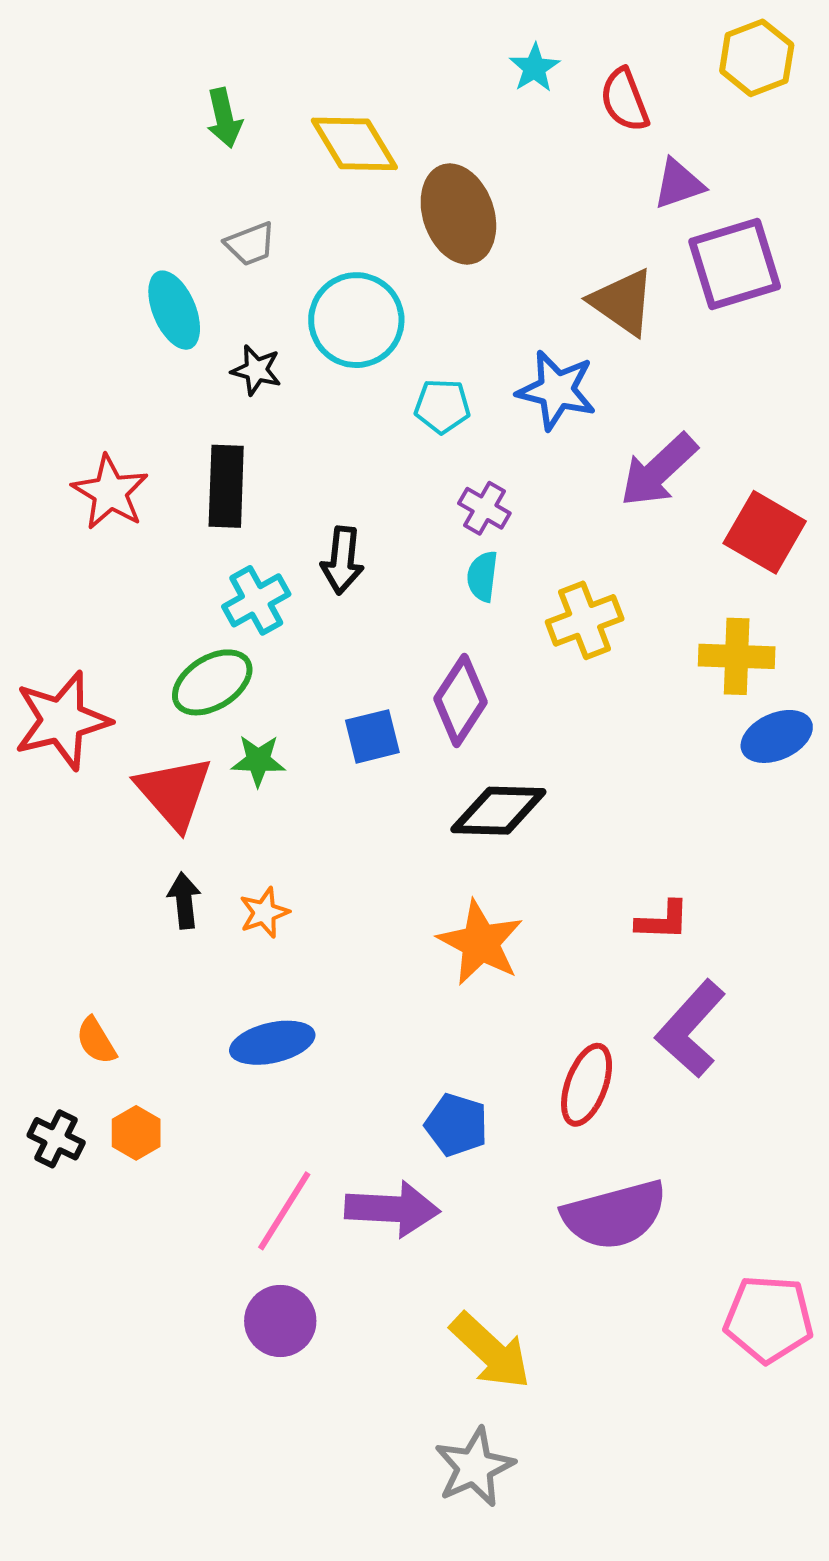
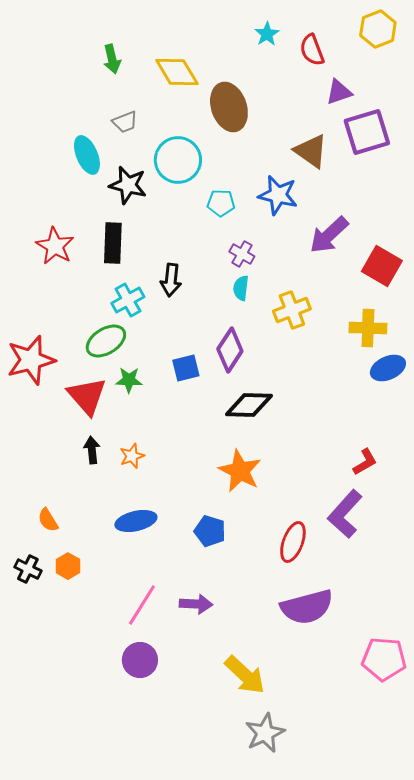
black star: (256, 370) -> (128, 185), size x1.5
red L-shape: (663, 921) -> (365, 462), moved, turned -32
blue pentagon: (456, 1125) -> (210, 531), moved
purple arrow: (392, 1209) -> (196, 604), size x0.7
gray star: (474, 1467) -> (265, 733), moved

